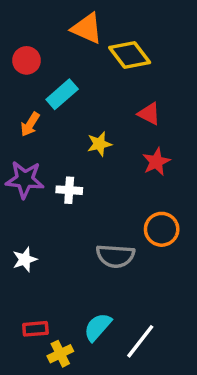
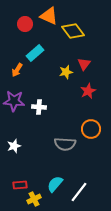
red circle: (27, 60) -> (25, 24), moved
red triangle: (149, 114) -> (84, 64), turned 40
yellow star: (99, 144) -> (66, 72), moved

